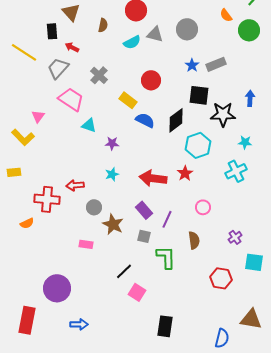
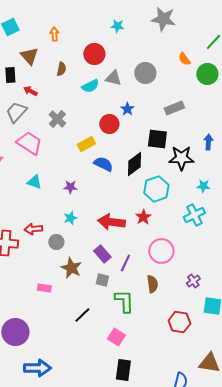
blue star: (192, 65) -> (127, 109), moved
yellow rectangle: (128, 100) -> (86, 144), turned -66
cyan triangle: (89, 125) -> (34, 182), moved
gray circle: (94, 207) -> (56, 242), moved
pink circle: (203, 207) -> (161, 251), size x1.6
pink square: (137, 292) -> (116, 337), moved
blue arrow: (79, 324) -> (37, 368), size x1.5

